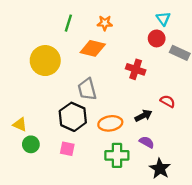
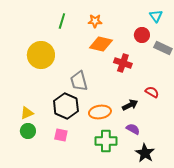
cyan triangle: (163, 19) -> (156, 16), moved
orange diamond: (93, 48) -> (101, 44), moved
yellow triangle: (20, 124) -> (27, 113), moved, turned -48

